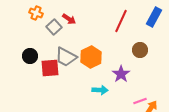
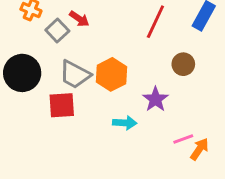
black circle: (30, 56) -> (22, 73), size x1.6
red square: (50, 68) -> (62, 105), moved

